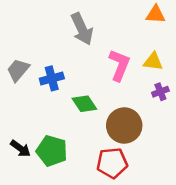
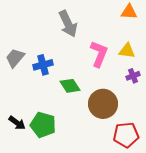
red pentagon: (112, 163) -> (126, 135), moved

